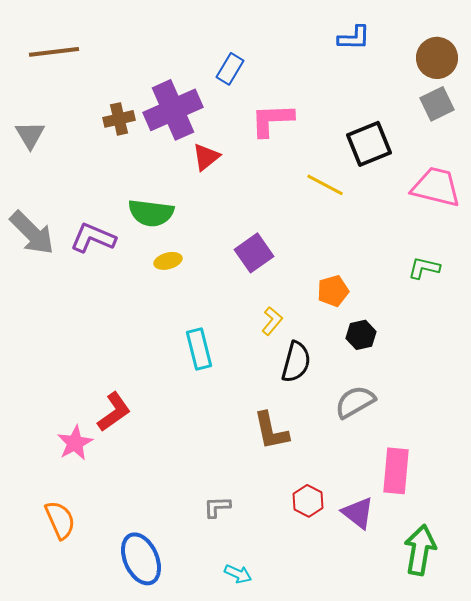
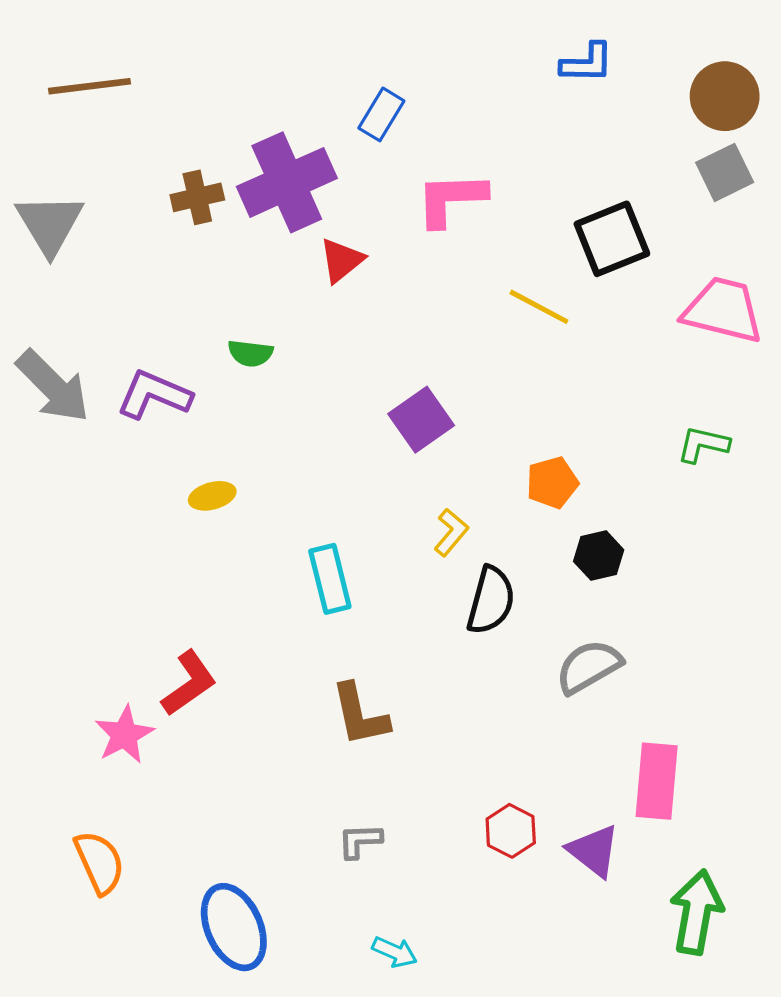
gray triangle: (30, 135) -> (50, 224), size x1.4
green semicircle: (151, 213) -> (250, 353), size x0.6
yellow ellipse: (168, 261) -> (212, 496), moved
brown L-shape: (271, 431) -> (360, 715), moved

